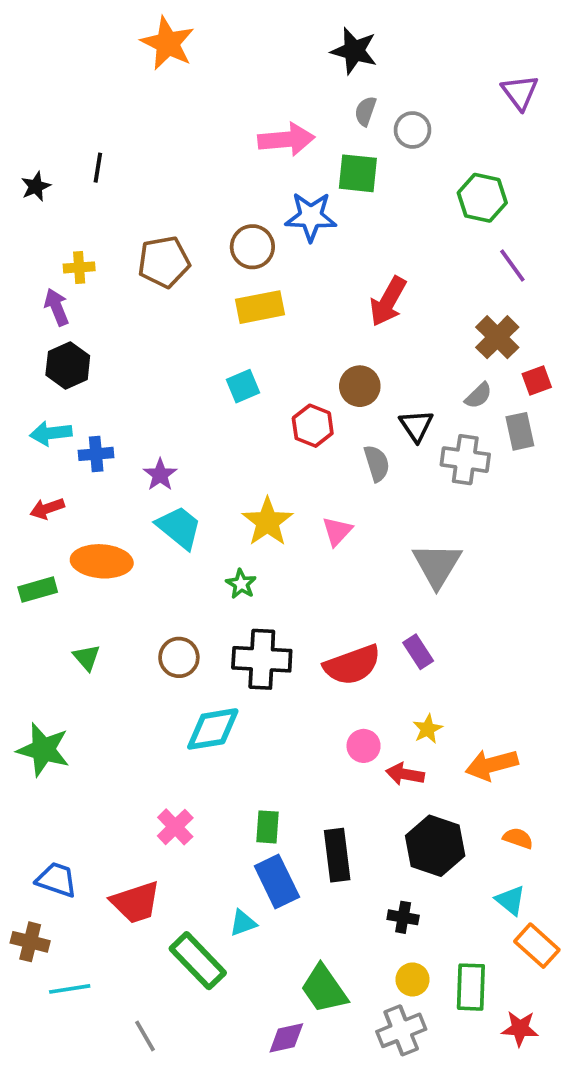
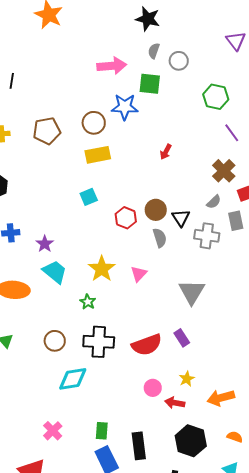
red arrow: (388, 301) -> (166, 152), size x0.6
brown circle: (360, 386) -> (156, 210), moved

